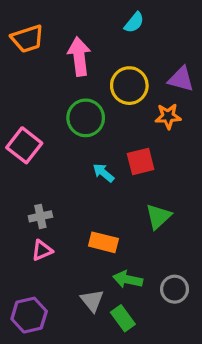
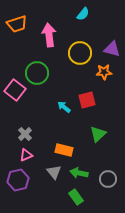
green circle: (86, 118) -> (37, 73), moved
gray cross: (40, 216) -> (25, 134), turned -32
gray triangle: (92, 300) -> (54, 172), moved
purple hexagon: (29, 315) -> (18, 180), moved

